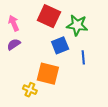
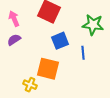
green star: (77, 25) -> (93, 25), moved

